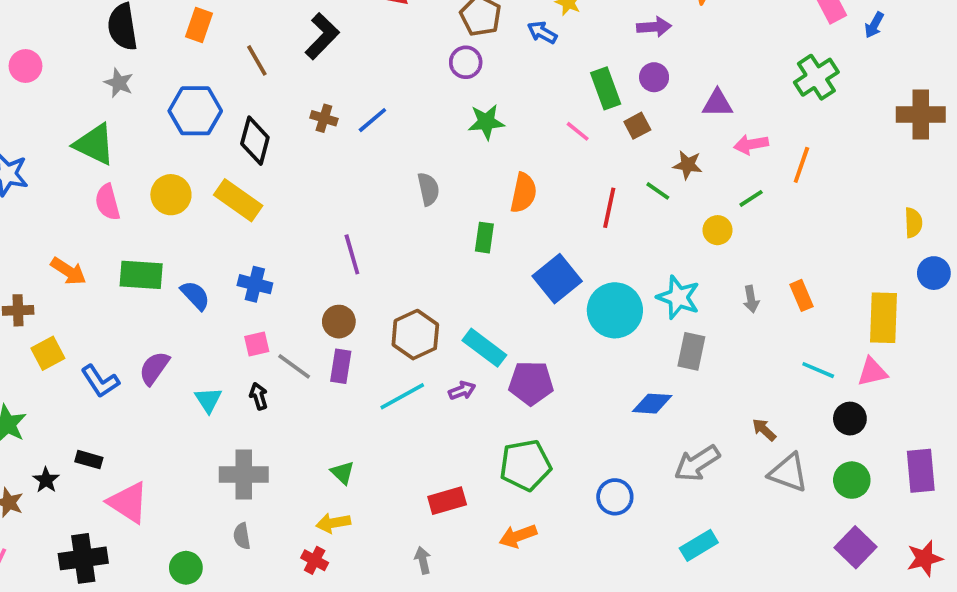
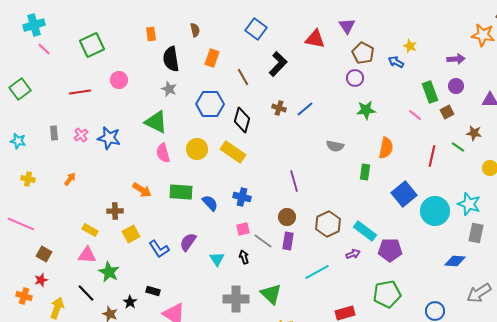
gray semicircle: (428, 189) -> (335, 146), turned 114
cyan line: (402, 396) -> (317, 272), moved
green triangle: (343, 473) -> (271, 294), moved, size x1.6

